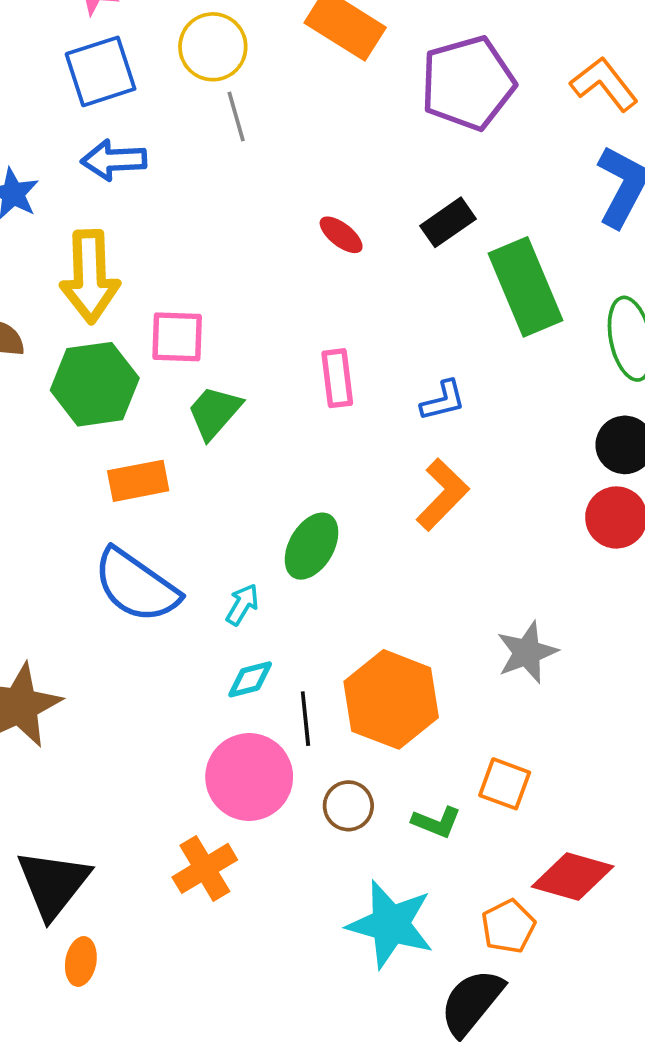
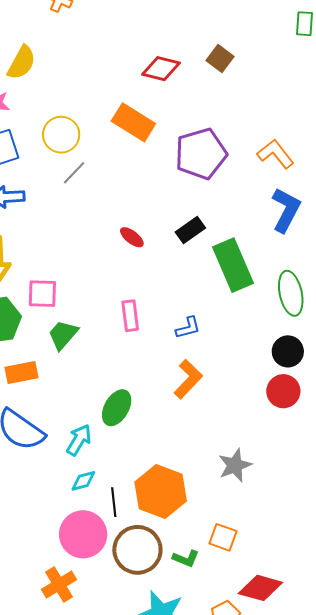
gray line: (236, 117) -> (74, 173), turned 60
cyan arrow: (242, 604) -> (79, 440), size x1.4
brown circle: (348, 806) -> (137, 550), size x1.8

